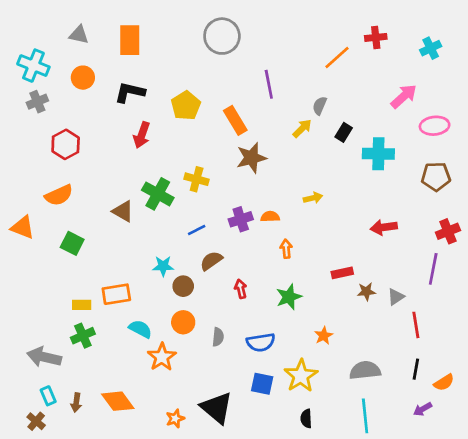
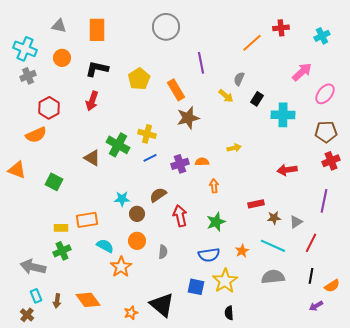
pink ellipse: (435, 126) -> (325, 94), turned -45
yellow arrow: (302, 128) -> (226, 96), turned 84
red arrow: (142, 135) -> (92, 101), moved
orange semicircle: (59, 195) -> (36, 135), moved
blue line: (197, 230) -> (150, 158), moved
red cross: (448, 231) -> (331, 161), moved
red arrow: (241, 289) -> (180, 216), size x1.5
red line: (416, 325) -> (311, 243), turned 36
blue semicircle: (261, 342) -> (209, 255), moved
cyan line: (365, 416) -> (273, 246), moved, turned -60

